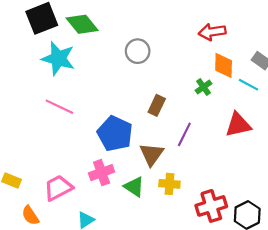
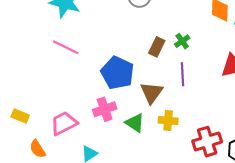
green cross: (203, 87) -> (182, 41), moved
purple line: (184, 134) -> (182, 74), turned -30

